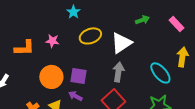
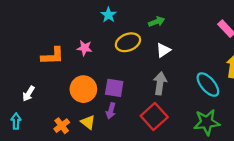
green arrow: (142, 20) -> (157, 22), moved
white triangle: (121, 43) -> (163, 50), size x0.6
purple arrow: (75, 96) -> (111, 111), turned -104

